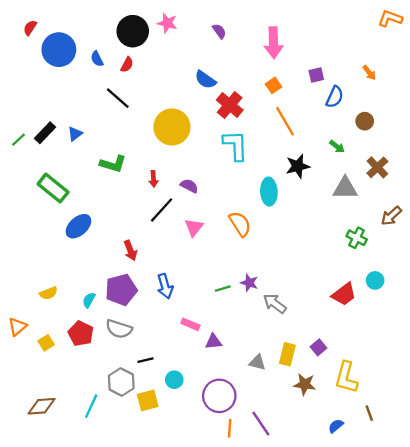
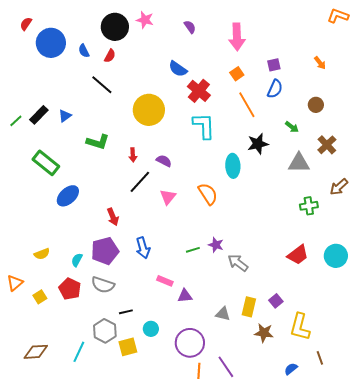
blue semicircle: (335, 97) -> (275, 89), moved
green cross: (357, 238) -> (309, 206), turned -36
cyan circle: (375, 280) -> (336, 256), moved, size x1.5

